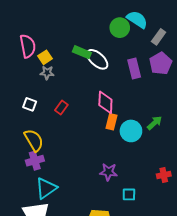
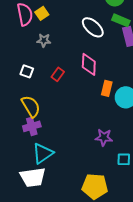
green rectangle: (82, 52) -> (121, 20), moved
yellow square: (45, 57) -> (42, 13), moved
pink diamond: (105, 102) -> (89, 64), moved

